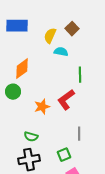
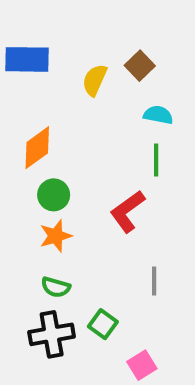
cyan semicircle: (61, 52) -> (158, 115), moved
green circle: (13, 92) -> (54, 195), moved
orange star: (42, 107) -> (56, 236), moved
green square: (64, 155) -> (103, 324), moved, turned -32

